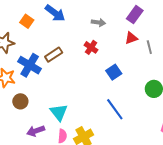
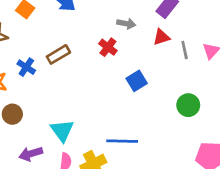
gray arrow: (98, 23) -> (126, 24), moved
blue cross: (30, 65) -> (26, 67), size x0.6
blue line: (115, 109) -> (122, 141), moved, turned -55

